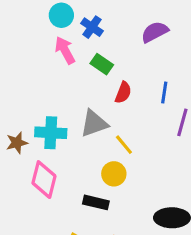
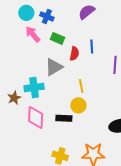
blue line: (164, 93) -> (92, 46), moved
gray triangle: (94, 123) -> (54, 67), moved
yellow line: (124, 145) -> (81, 86), turned 40
black rectangle: (96, 202) -> (64, 118), moved

